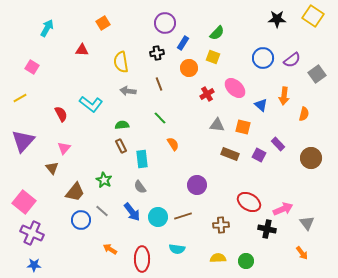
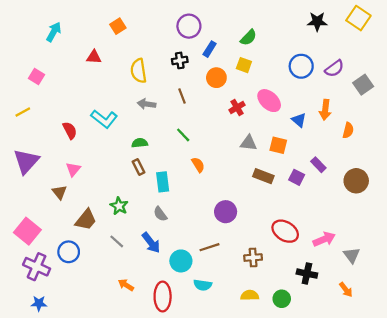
cyan circle: (158, 217) -> (181, 261), moved
blue circle: (81, 220) -> (69, 252), moved
black cross: (267, 229) -> (307, 274), moved

